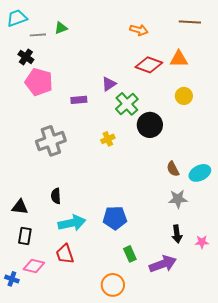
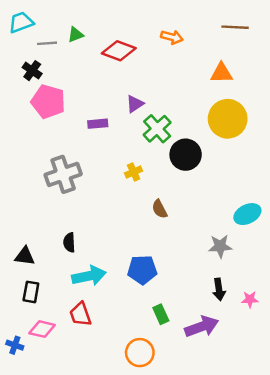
red diamond: (149, 65) -> (119, 51), moved
yellow circle: (184, 96) -> (228, 119), size x1.8
brown semicircle: (173, 169) -> (160, 209), moved

